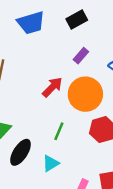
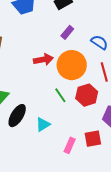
red arrow: (52, 87) -> (43, 60), turned 36
green line: (59, 131) -> (60, 95), moved, turned -56

